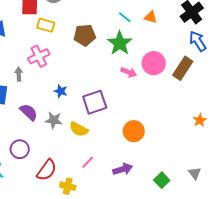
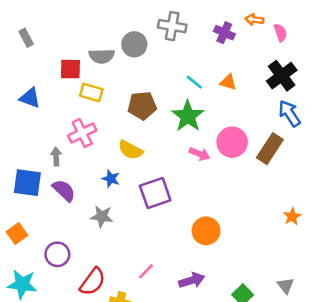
purple semicircle: (29, 112) -> (64, 190), moved
yellow semicircle: (79, 129) -> (130, 150), moved

